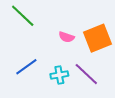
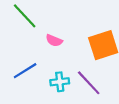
pink semicircle: (67, 37) -> (54, 41), moved

